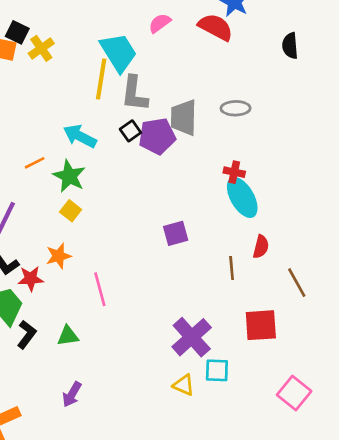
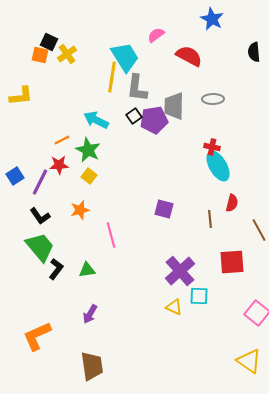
red semicircle: (216, 27) -> (189, 56), moved
purple square: (176, 233) -> (164, 209), moved, turned 30
red star: (31, 279) -> (59, 165), moved

